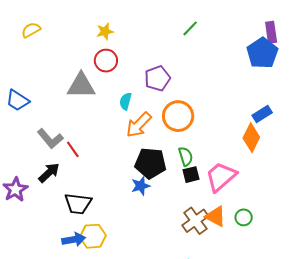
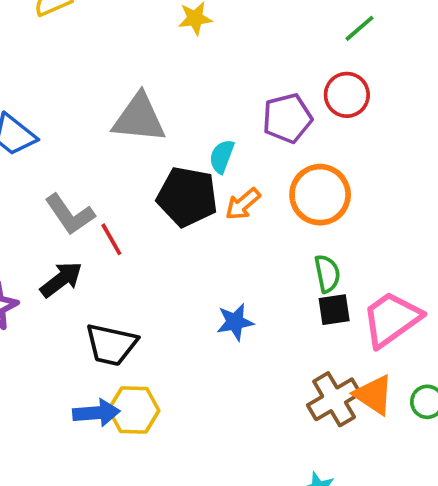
red circle: (106, 61) -> (347, 95), moved
orange arrow: (139, 125) -> (243, 204), size x0.7
black pentagon: (150, 163) -> (187, 197), moved

